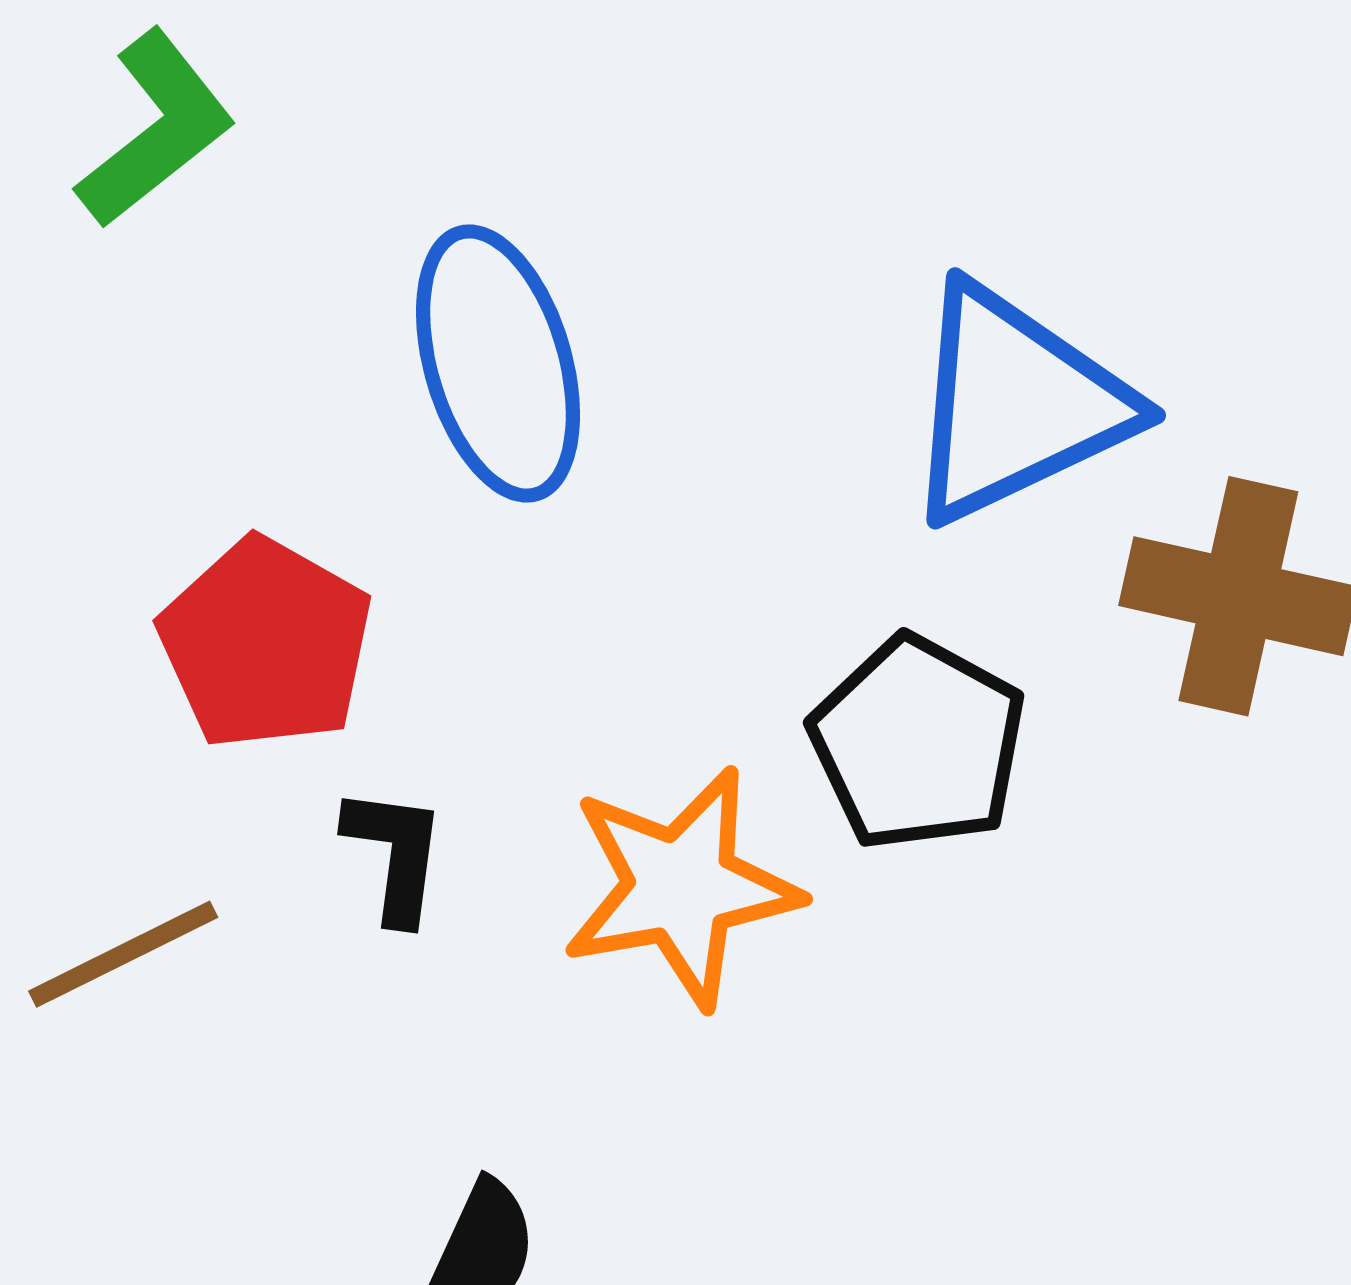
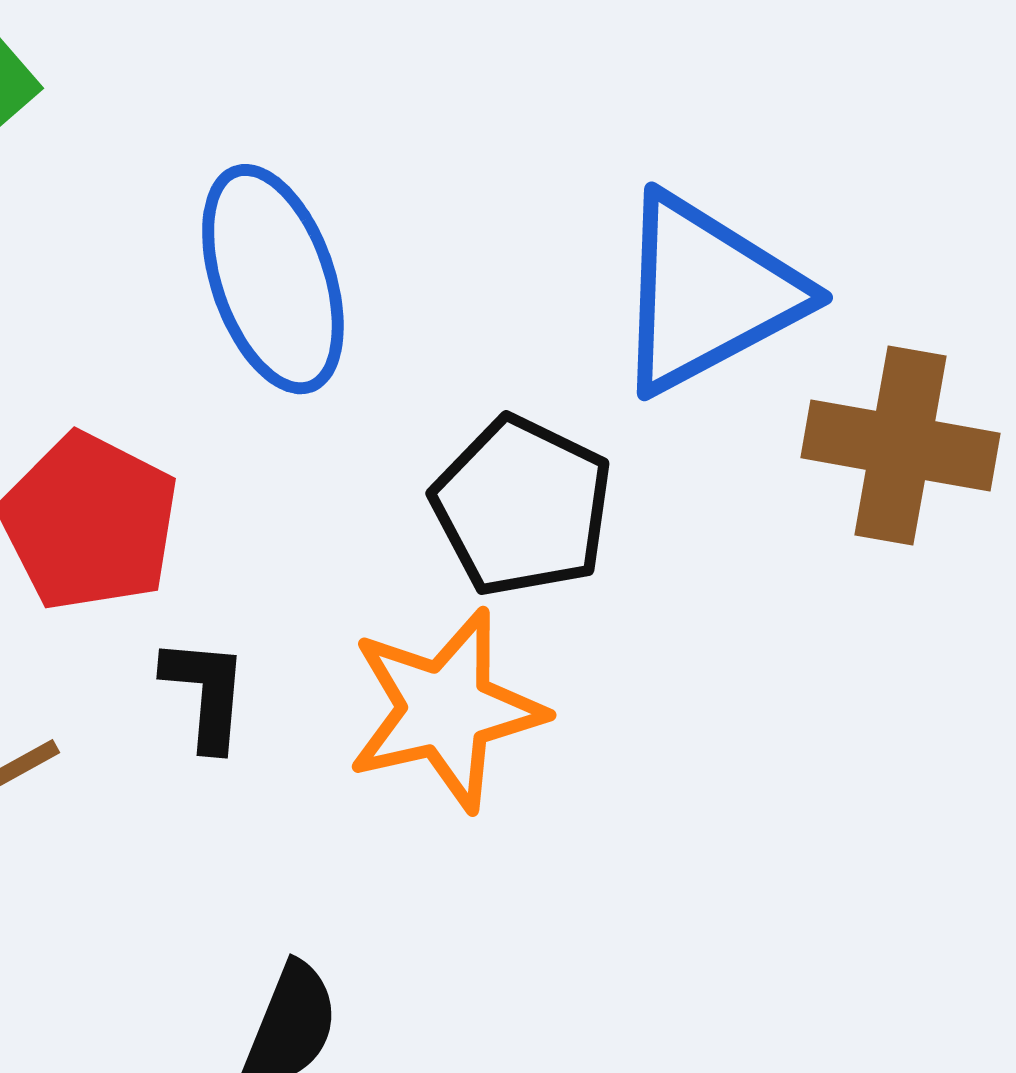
black pentagon: (918, 743) -> (522, 506), moved

